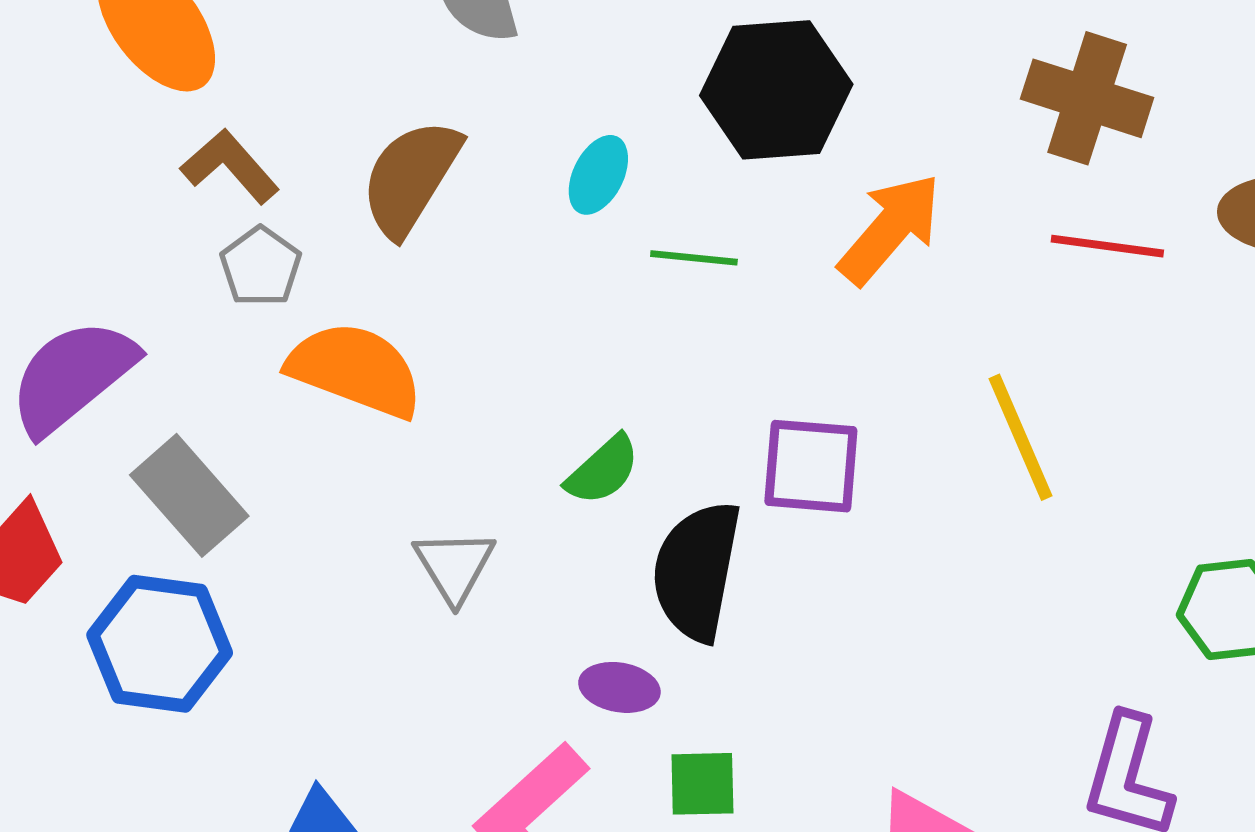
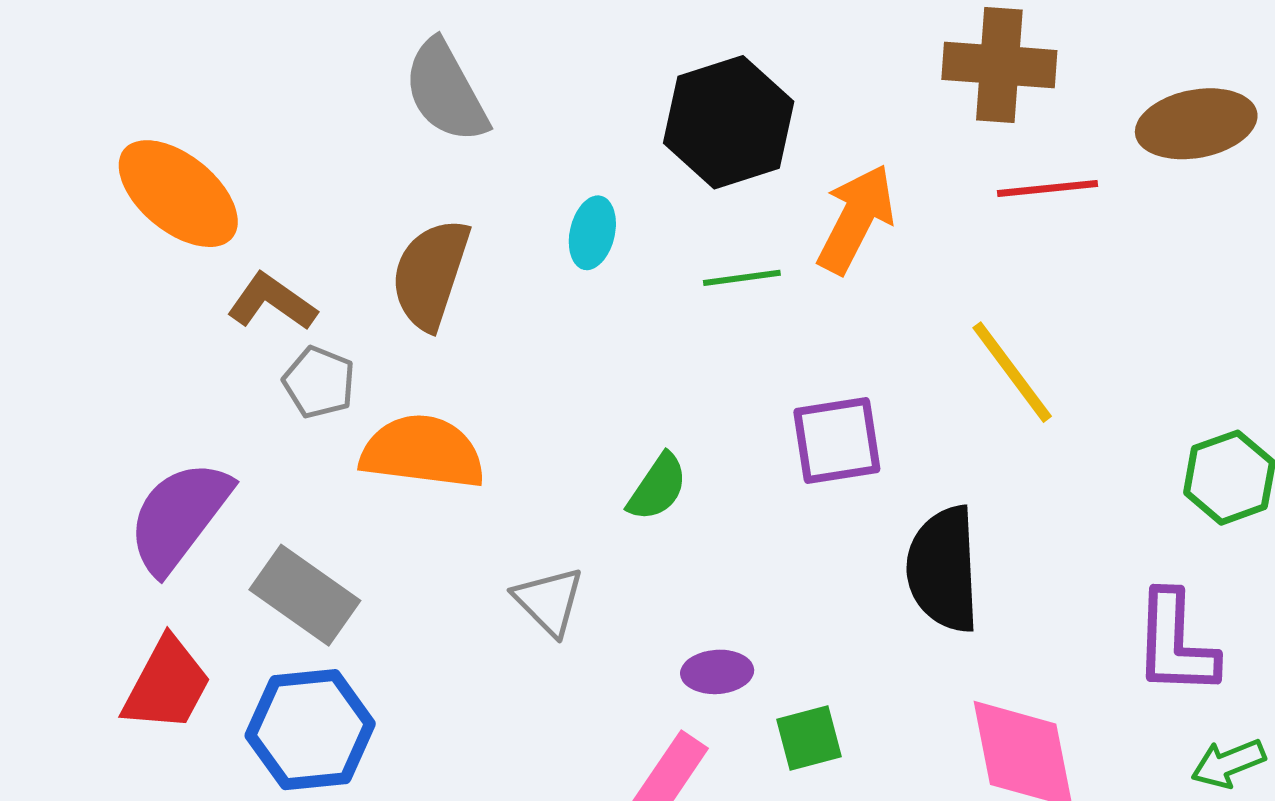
green line: (694, 258) -> (742, 278), moved
black semicircle: (697, 571) -> (943, 569), moved

